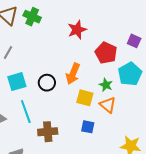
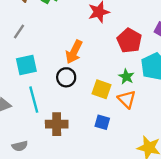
orange arrow: (73, 74) -> (74, 52), moved
black circle: (47, 83) -> (66, 77), moved

